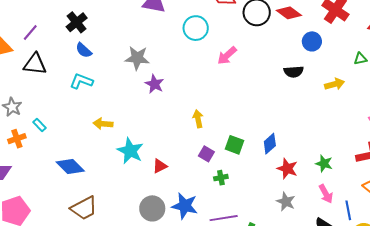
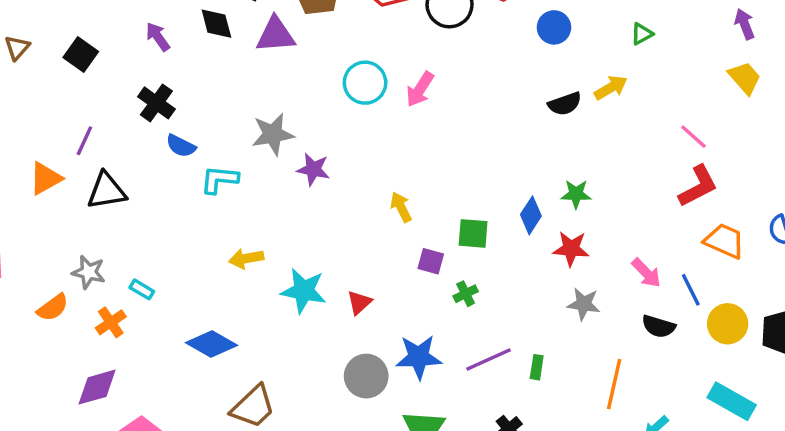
cyan circle: (196, 28) -> (365, 83), moved
black semicircle: (294, 72) -> (565, 104), moved
cyan L-shape: (81, 81) -> (219, 179), moved
green star: (324, 163) -> (576, 194), moved

